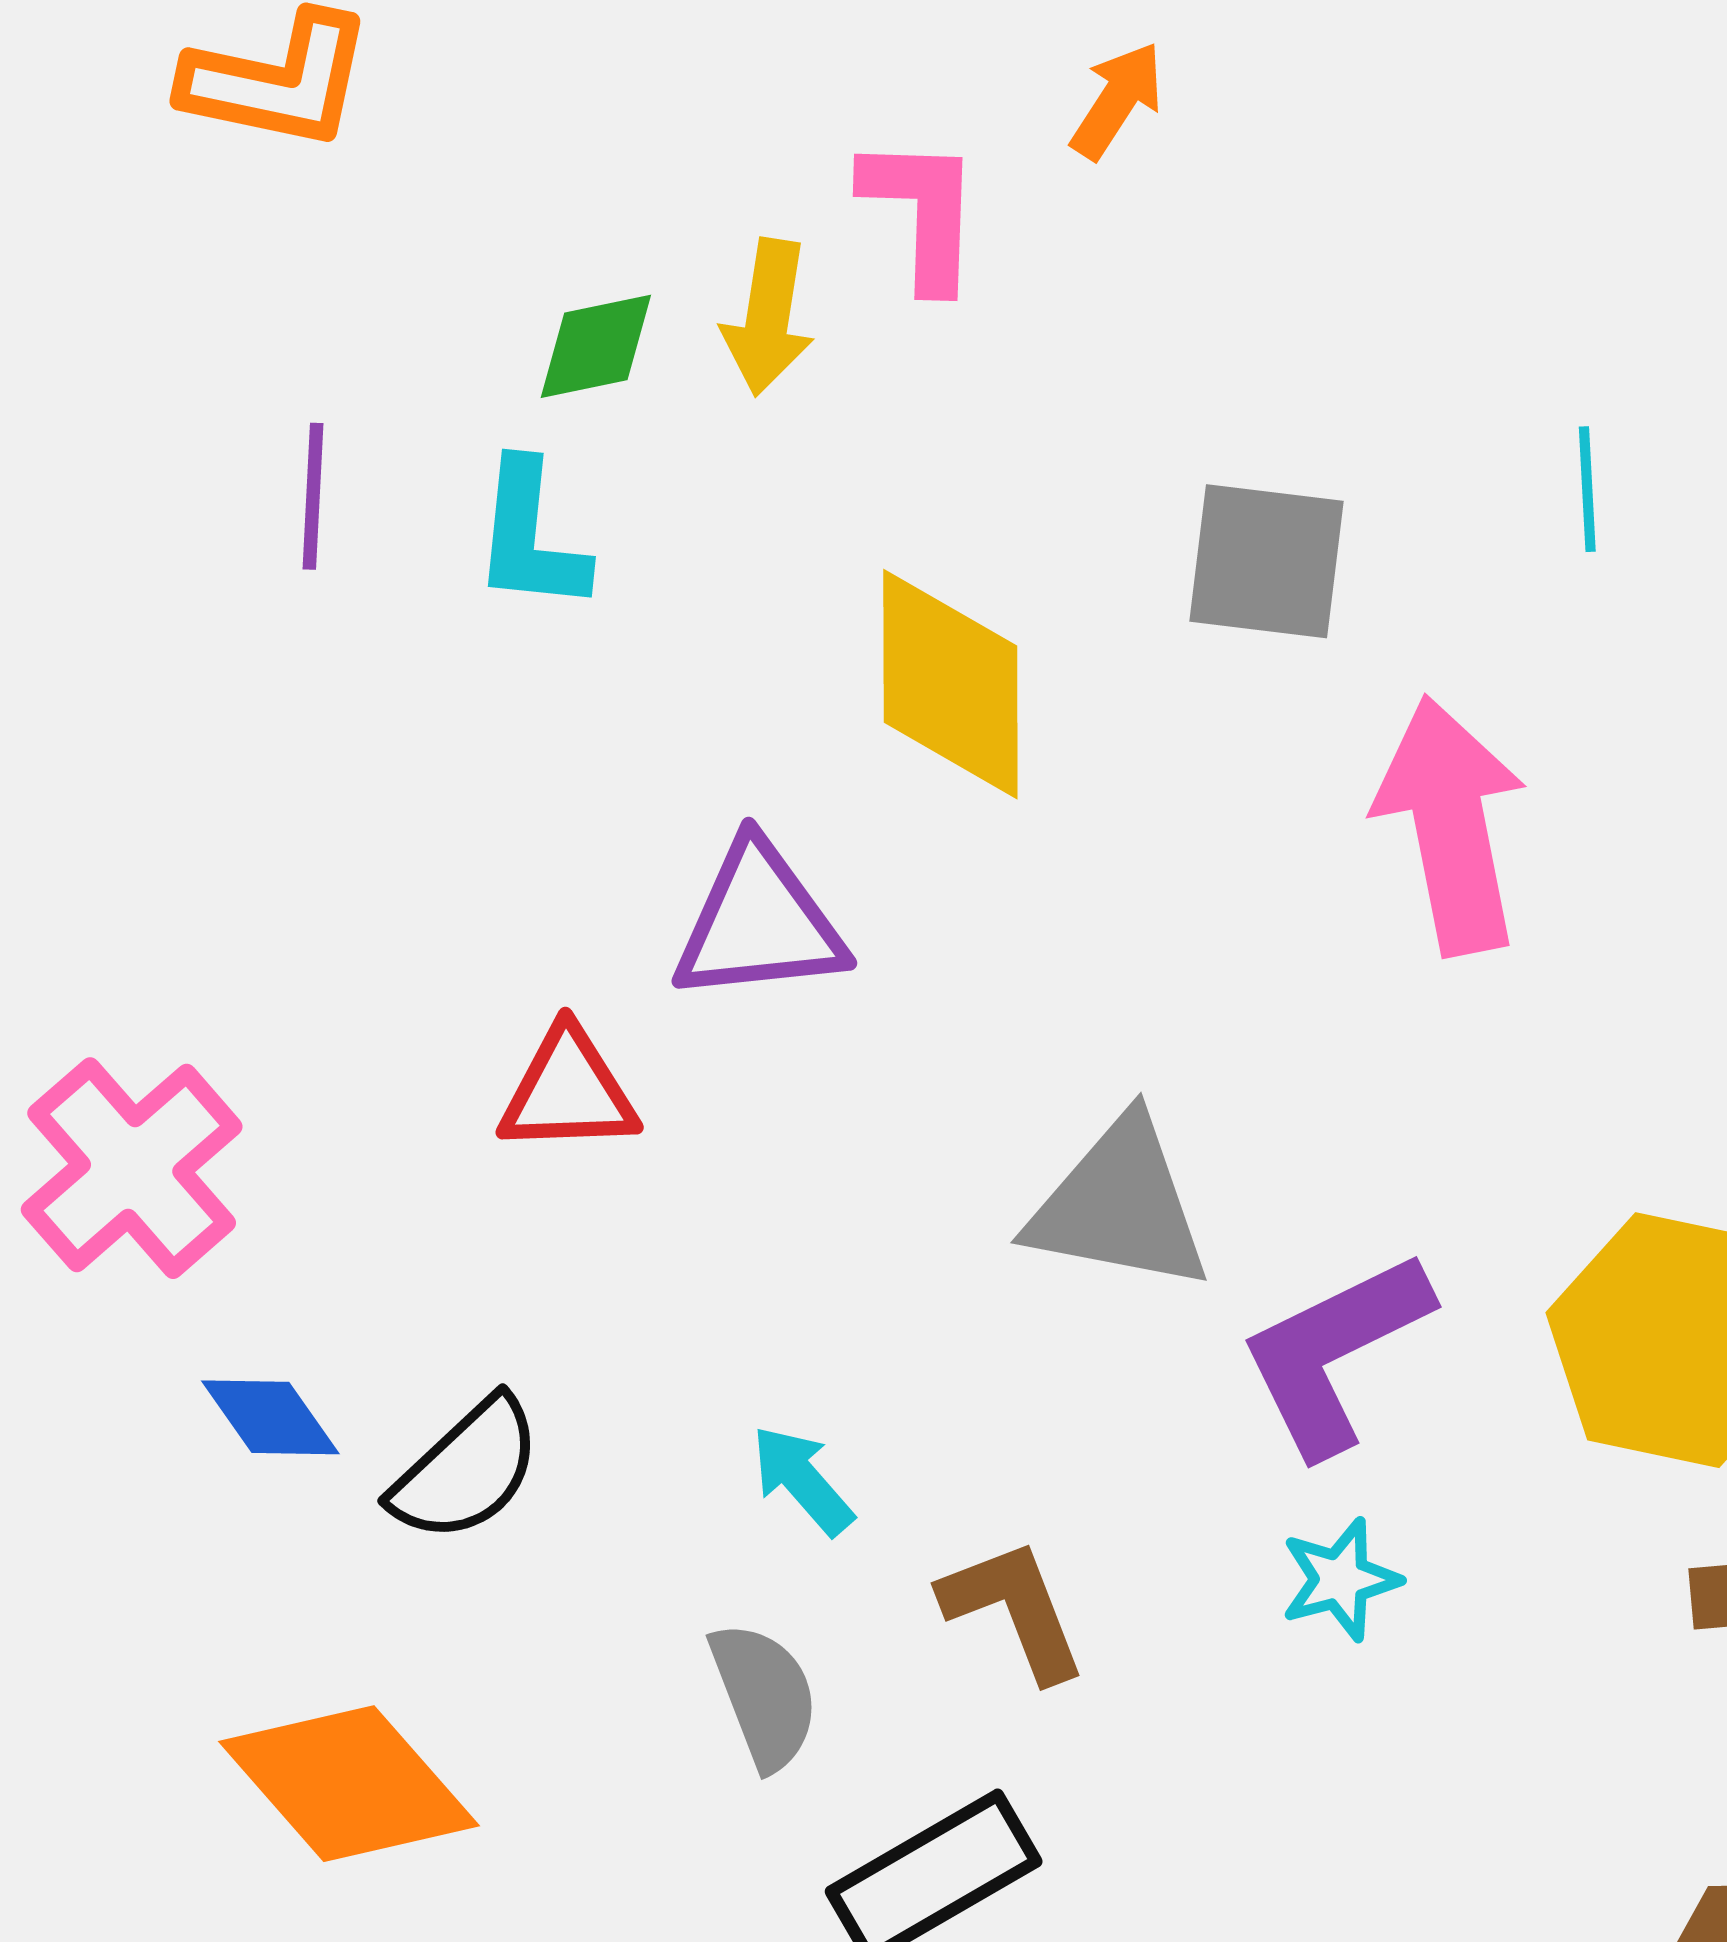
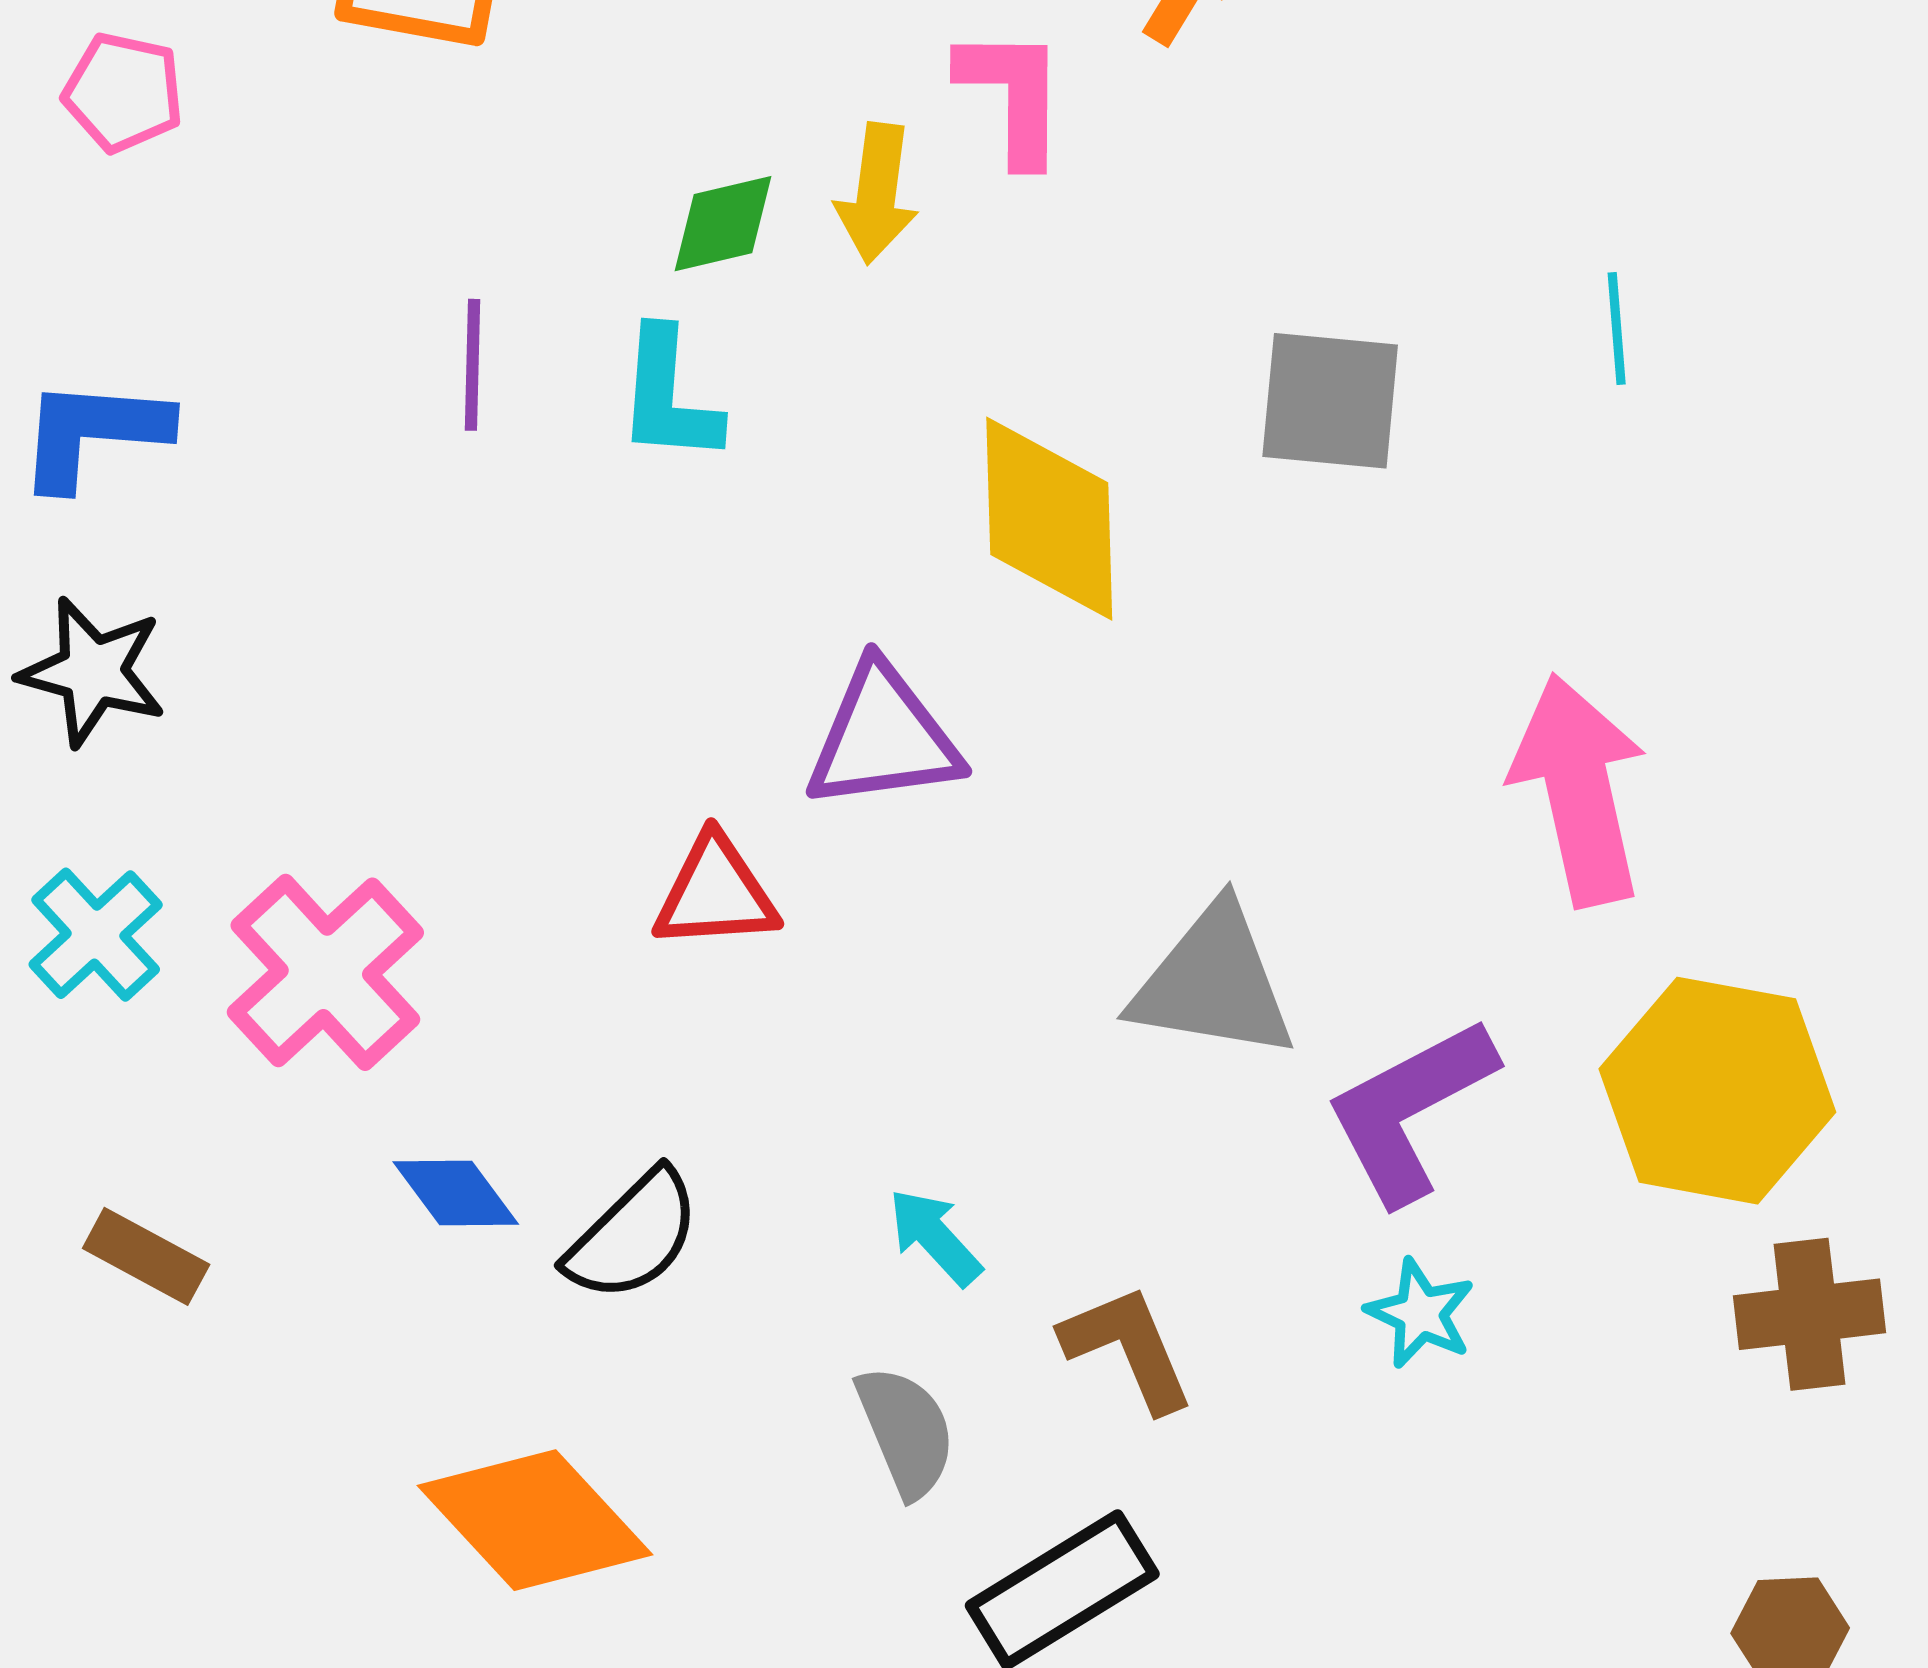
pink arrow: (1451, 825) -> (1579, 790), moved
cyan star: (1340, 1579) -> (1420, 1313), turned -30

